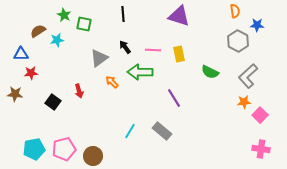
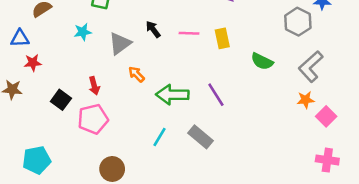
cyan star: (57, 40) -> (83, 32), moved
green arrow: (140, 72) -> (172, 95), moved
pink pentagon: (64, 149) -> (93, 119), moved

